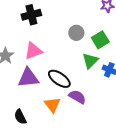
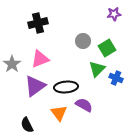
purple triangle: (28, 78) -> (35, 86), turned -30
black ellipse: (59, 79) -> (66, 87), turned -40

